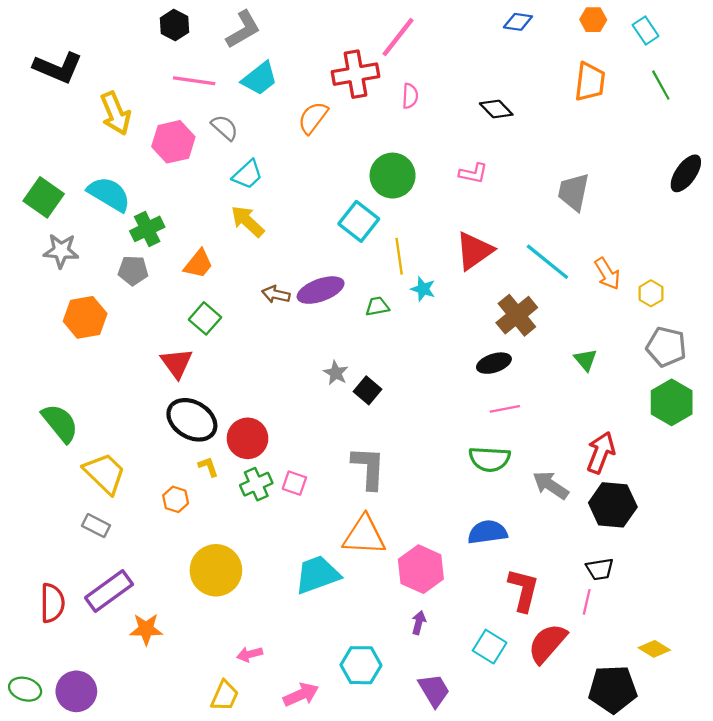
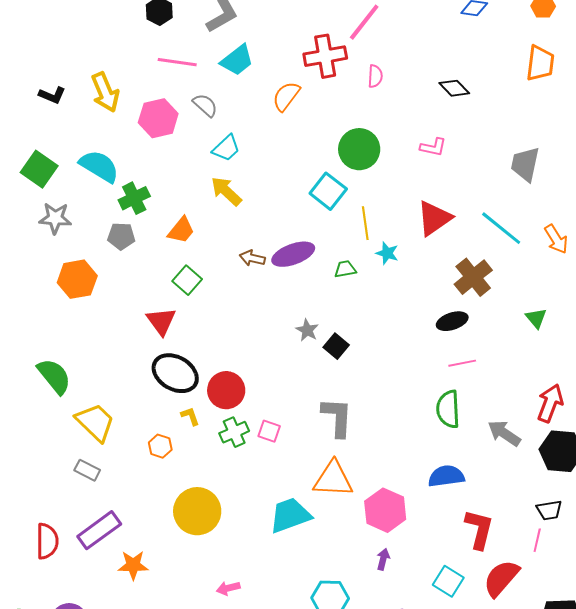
black L-shape: (58, 68) -> (52, 95), moved, size x0.6
green semicircle: (490, 459) -> (448, 409), turned 84

